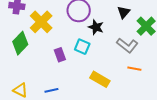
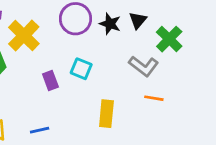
black star: (96, 27) -> (110, 24), moved
yellow rectangle: (100, 79) -> (106, 114), turned 66

